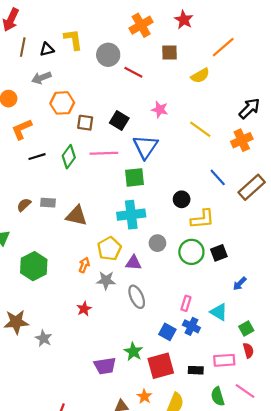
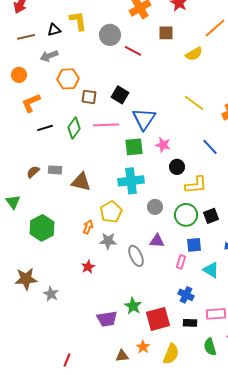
brown line: (23, 47) -> (26, 37), moved, turned 66
pink star: (160, 110) -> (163, 145), moved
purple triangle: (133, 263) -> (157, 241), moved
blue cross: (191, 326) -> (186, 295), moved
blue square: (167, 332) -> (194, 245), moved, turned -35

